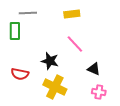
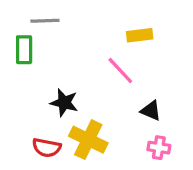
yellow rectangle: (72, 14) -> (140, 35), moved
black star: (50, 61) -> (64, 103), moved
red semicircle: (20, 74) -> (47, 148), moved

